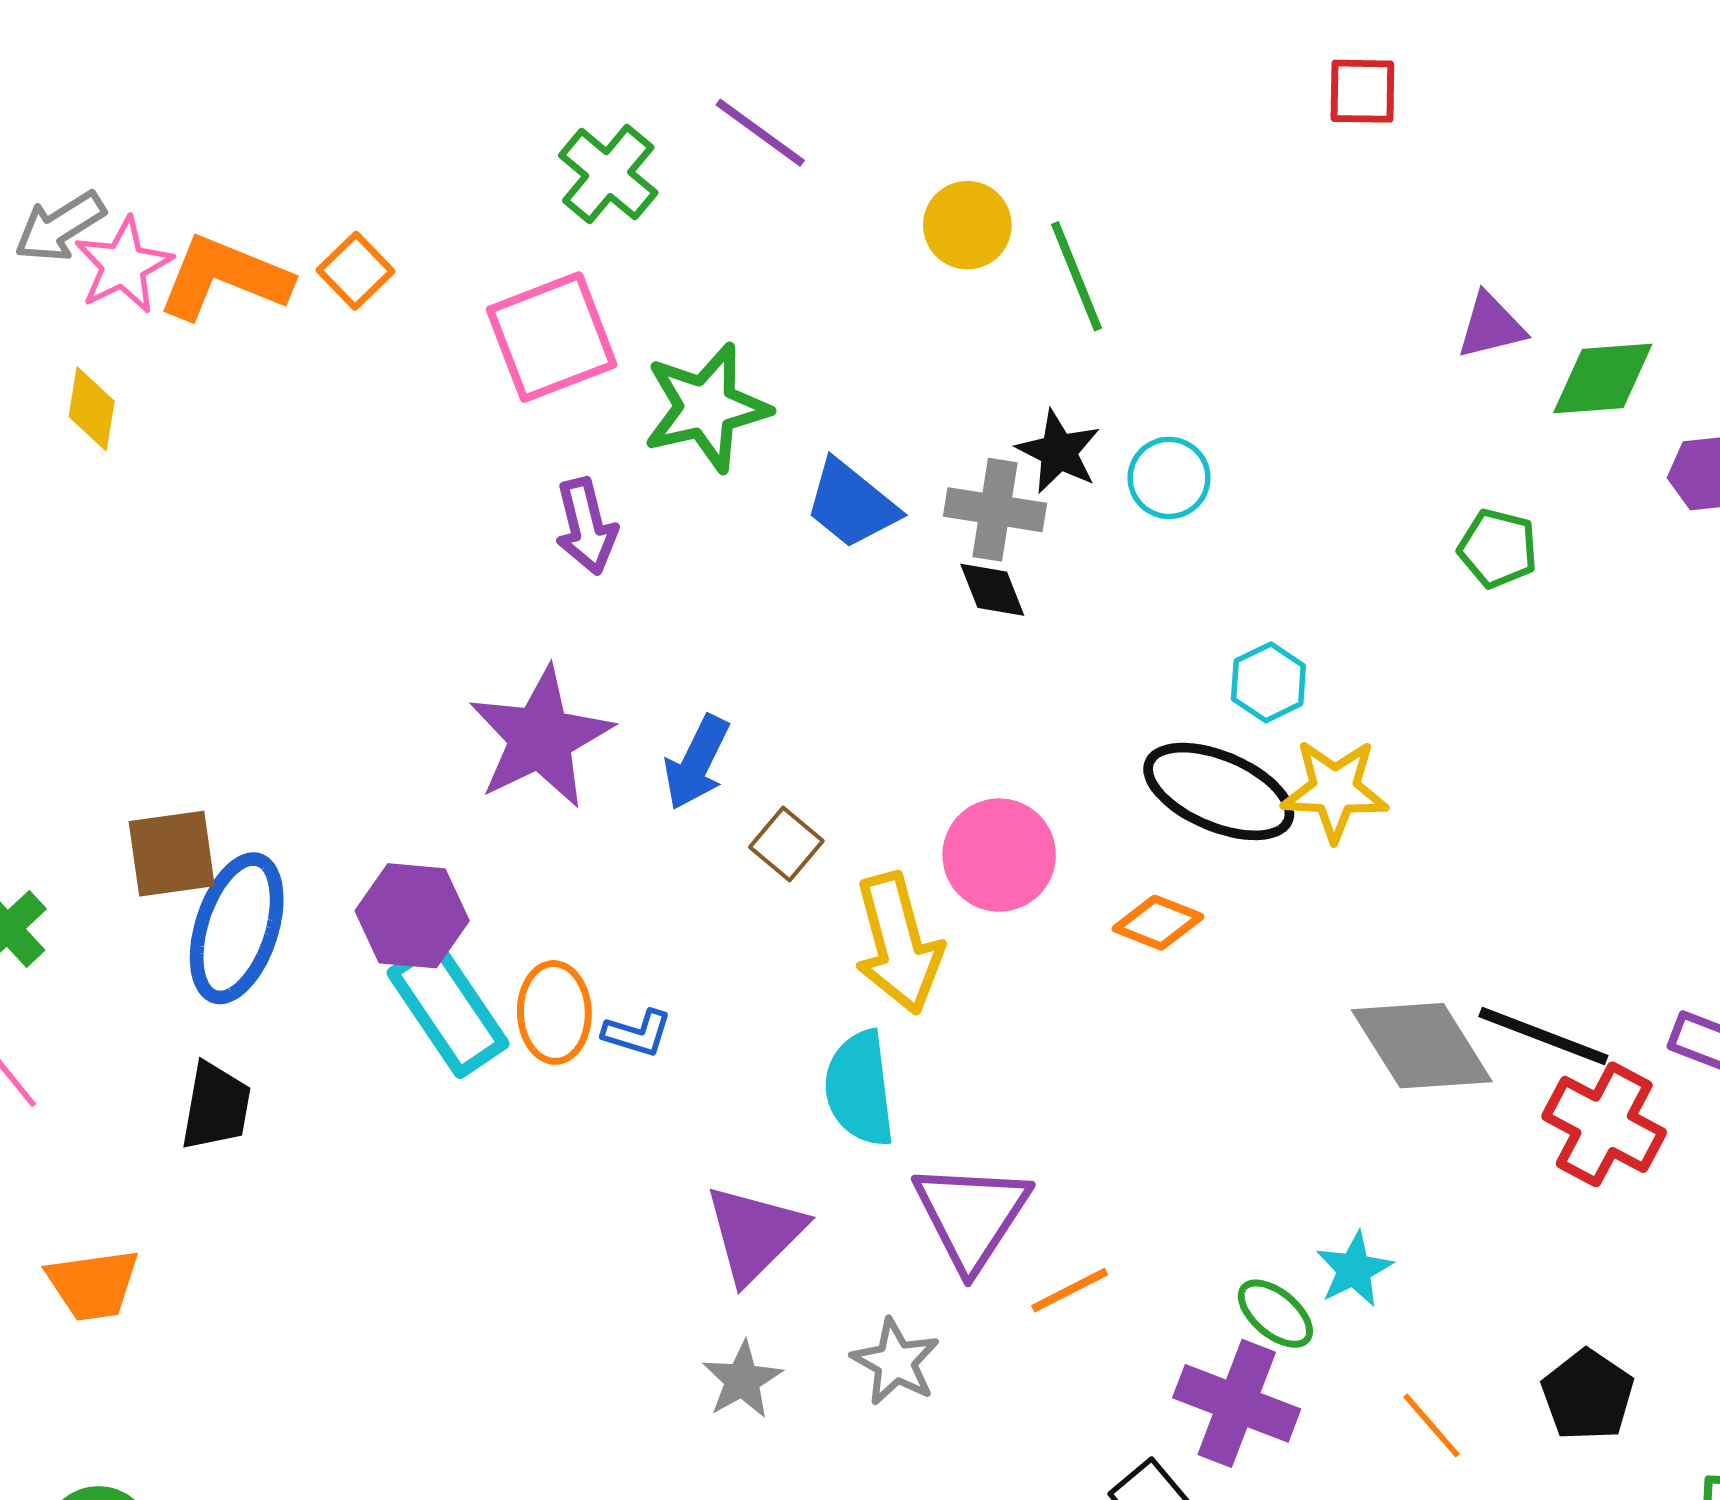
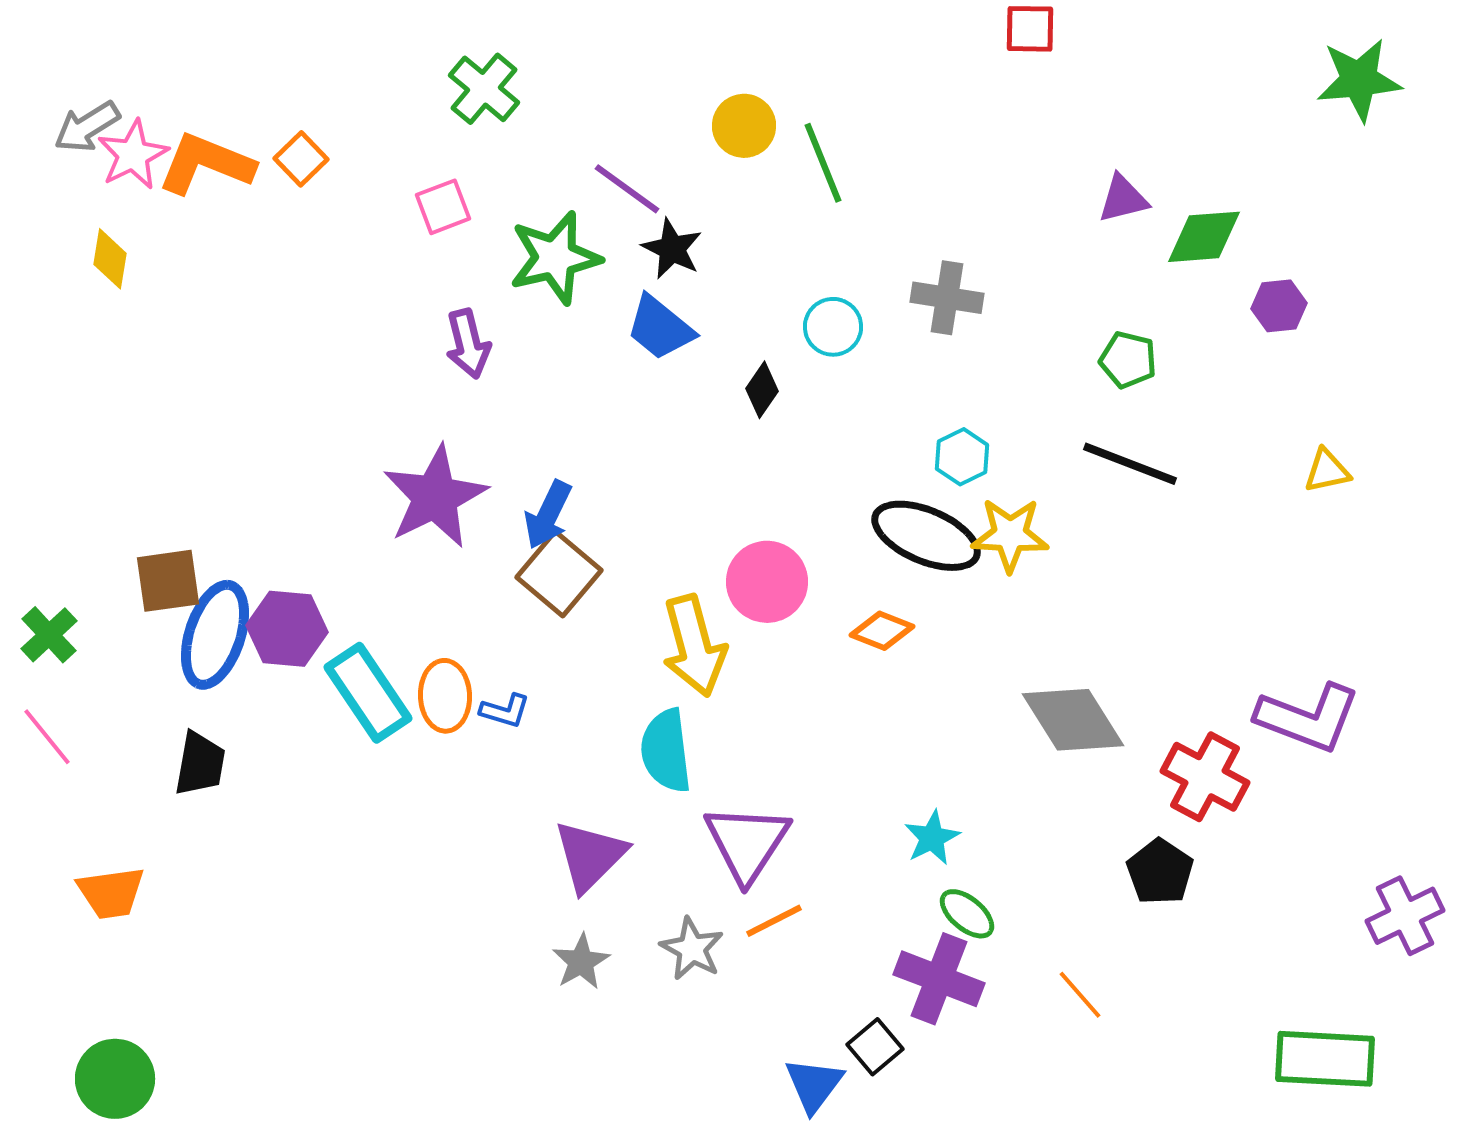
purple line: (760, 133) -> (627, 189), moved
pink square: (552, 337) -> (443, 207), size x0.6
black star: (1059, 452) -> (672, 249), moved
cyan circle: (1169, 478) -> (833, 327), moved
gray cross: (995, 510) -> (947, 298), moved
black diamond: (992, 590) -> (762, 390), turned 56
brown square: (786, 844) -> (559, 574), moved, size x1.6
purple hexagon: (412, 916) -> (287, 629), moved
black line: (1543, 1036) -> (1130, 464), moved
cyan star: (1354, 1269) -> (932, 838), moved
orange line: (1070, 1290) -> (774, 921), moved
black pentagon: (1588, 1395) -> (1160, 872), moved

